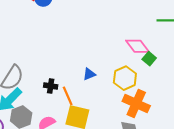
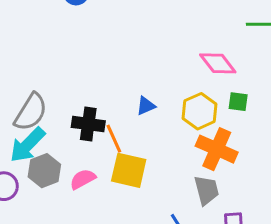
green square: (149, 59) -> (238, 102), moved, turned -32
black cross: (51, 86) -> (88, 124), size x1.5

